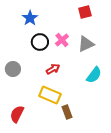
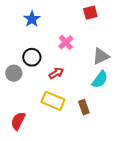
black circle: (40, 42) -> (32, 57), moved
gray triangle: (86, 44) -> (101, 56), moved
brown rectangle: (67, 112) -> (84, 107), moved

